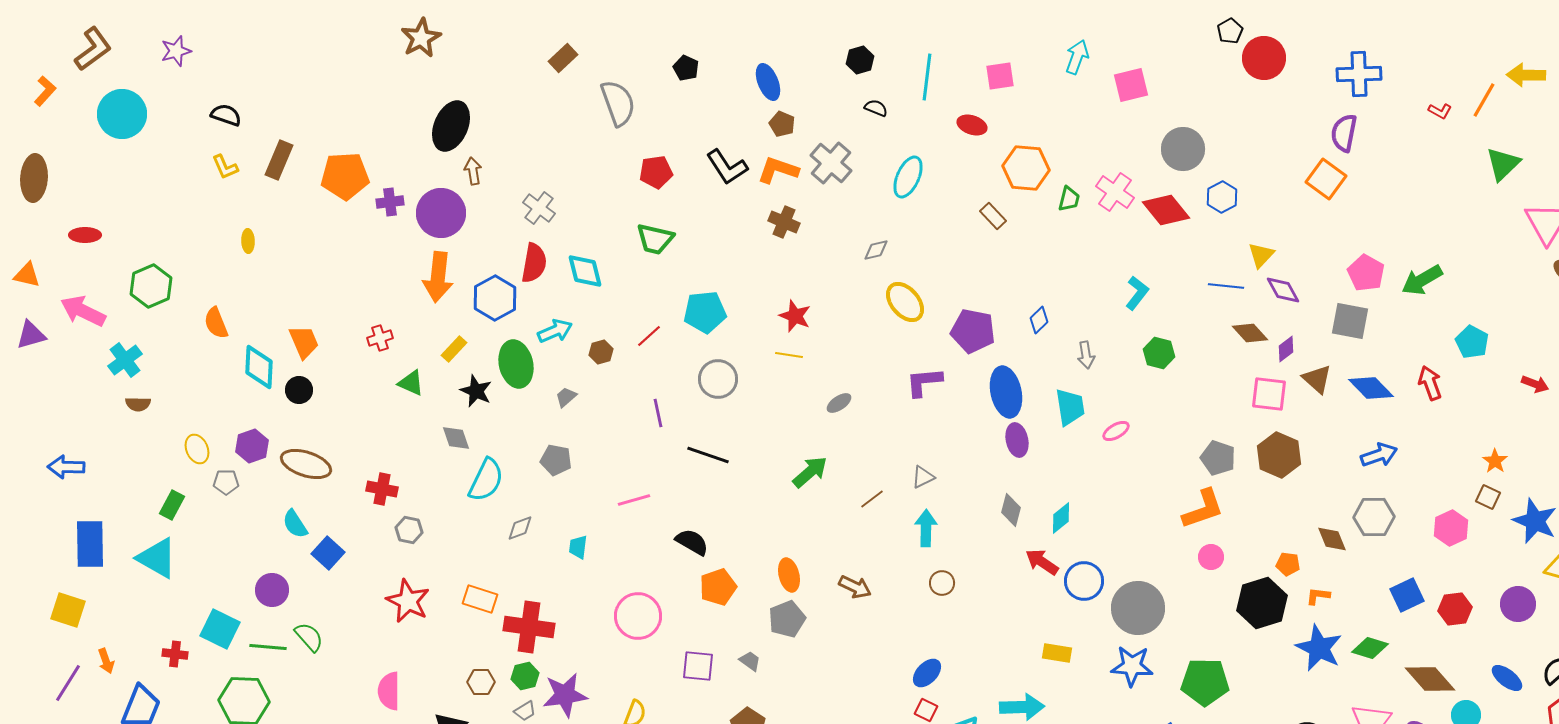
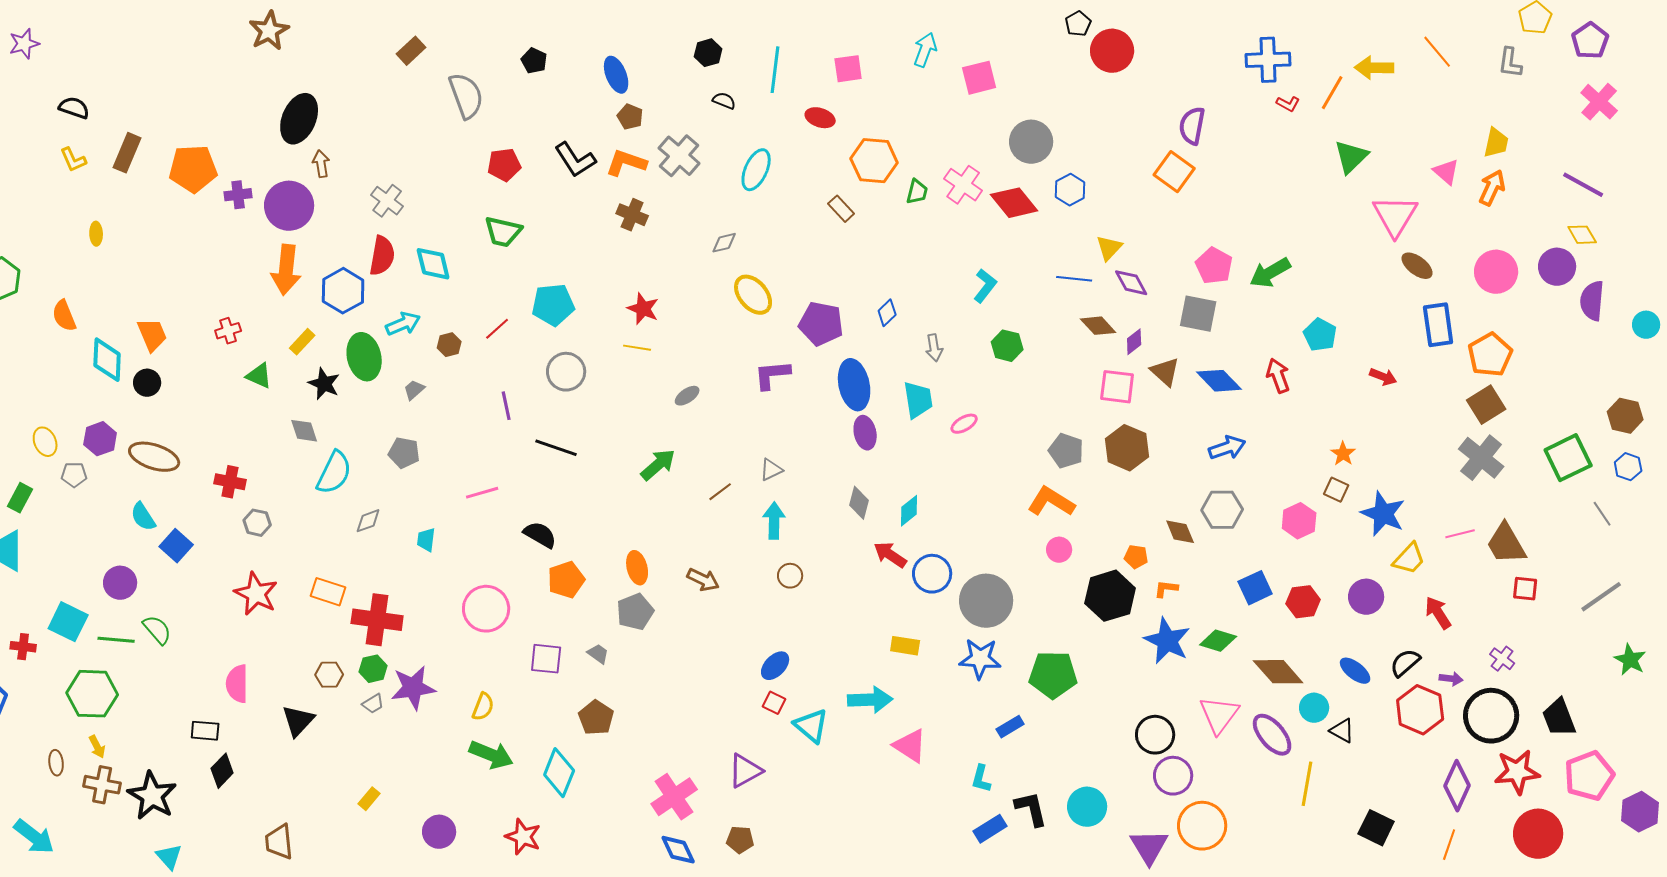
blue cross: (1359, 74) -> (1268, 60), moved
orange L-shape: (1203, 509) -> (1051, 502), turned -129

